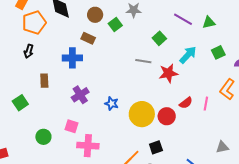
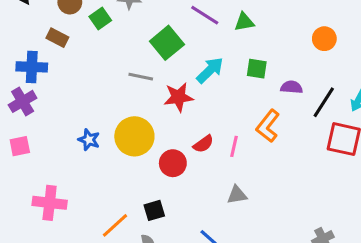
green square: (159, 38) -> (167, 43), size x1.5
green square: (218, 52) -> (257, 69), turned 32
purple cross: (80, 95) -> (23, 101), moved
yellow circle: (142, 114) -> (134, 136), moved
pink square: (71, 126) -> (20, 146), moved, turned -32
gray triangle: (222, 147) -> (237, 195), moved

